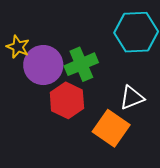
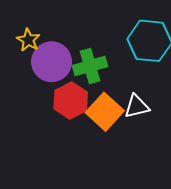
orange square: (111, 128) -> (105, 112), moved

